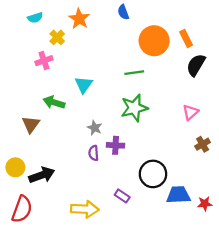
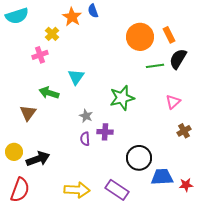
blue semicircle: (123, 12) -> (93, 11), moved
cyan semicircle: (35, 18) -> (17, 16), moved, size x1.6
green line: (134, 73) -> (155, 66), moved
purple rectangle: (122, 196) -> (117, 190), moved, size x1.6

